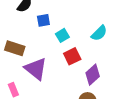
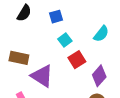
blue square: (43, 20) -> (56, 17), moved

